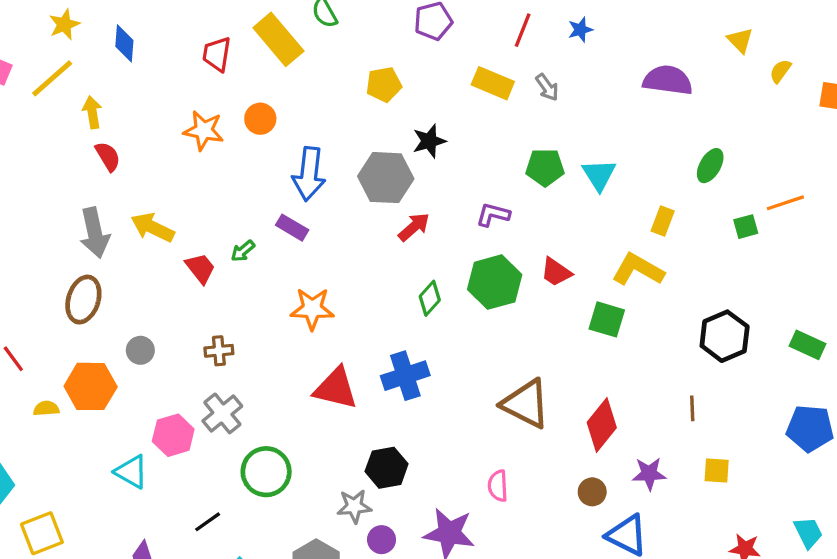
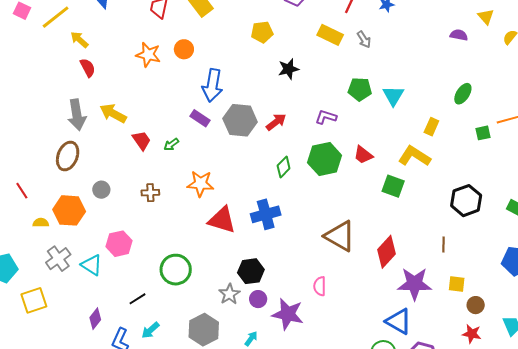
purple semicircle: (668, 80) -> (459, 35), moved, size x0.6
yellow arrow: (92, 112) -> (79, 40), turned -42
gray hexagon: (386, 178) -> (240, 120), moved
green arrow: (243, 251) -> (171, 144), moved
orange star: (312, 309) -> (200, 184), moved
gray cross: (222, 413) -> (58, 259), moved
purple star: (649, 474) -> (414, 284), size x1.6
brown circle: (592, 492) -> (476, 305), moved
gray star: (354, 506) -> (229, 294), turned -30
purple circle: (382, 540) -> (258, 299), moved

